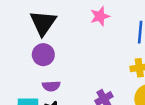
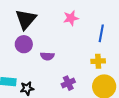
purple semicircle: (51, 86) -> (47, 56), moved

